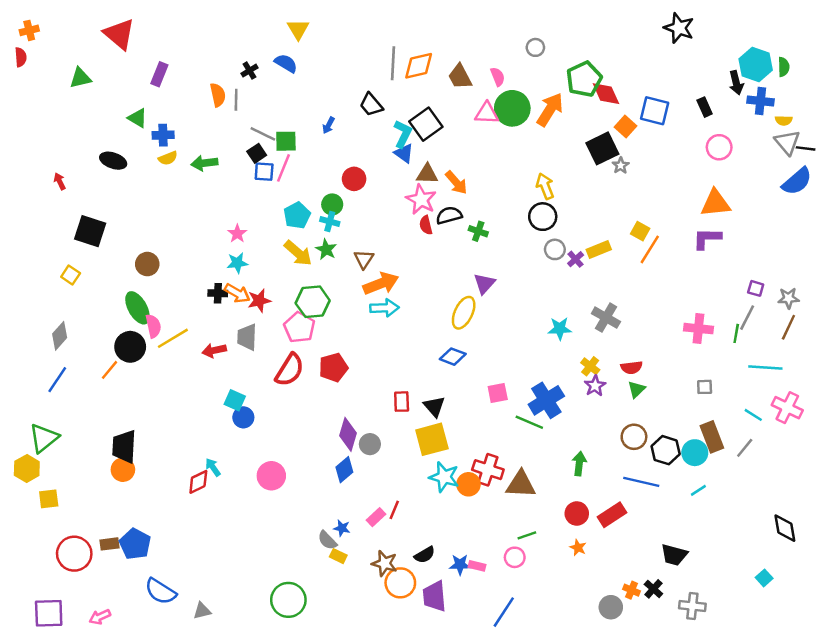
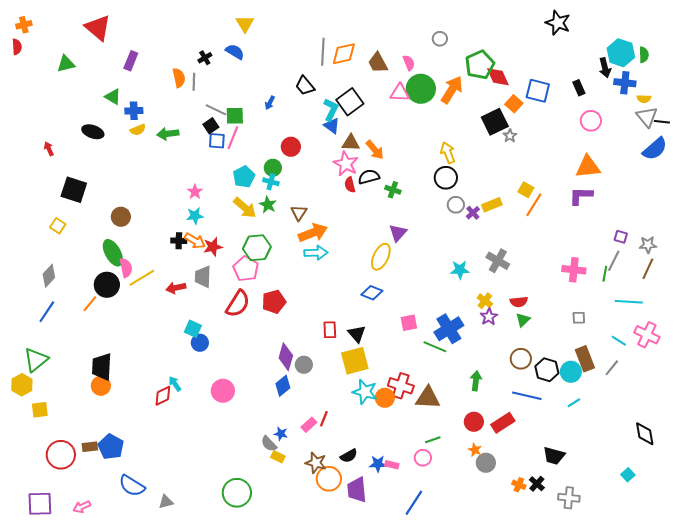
gray circle: (611, 607) -> (486, 463), moved

